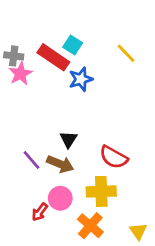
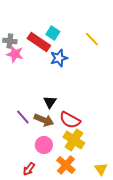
pink star: (21, 74) -> (15, 54), turned -30
red semicircle: (114, 157) -> (70, 120), moved
yellow cross: (101, 191) -> (74, 140), turned 35
red arrow: (40, 212) -> (29, 169), moved

